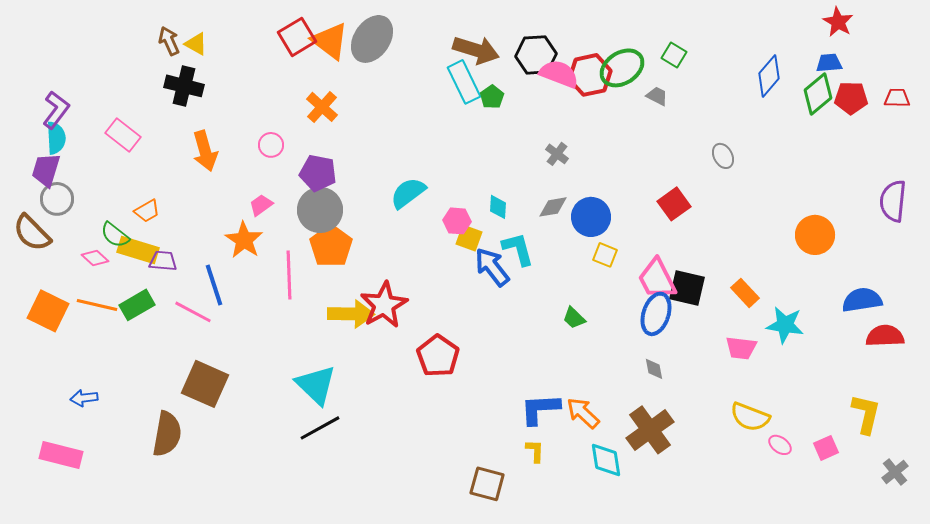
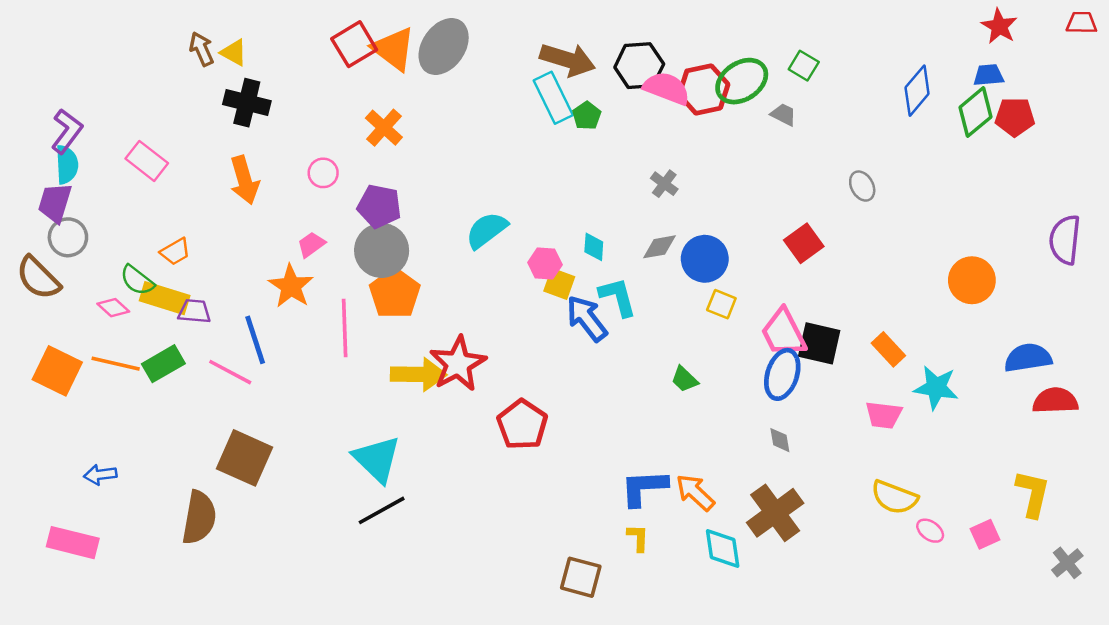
black cross: (184, 86) -> (247, 103), moved
red trapezoid: (897, 98) -> (1082, 23), moved

